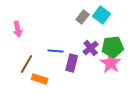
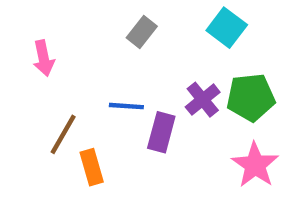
gray rectangle: (83, 17) -> (142, 32), moved
pink star: (111, 63) -> (255, 165), moved
orange rectangle: (40, 79) -> (92, 167), turned 56

